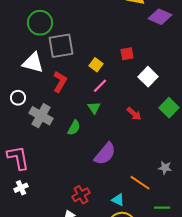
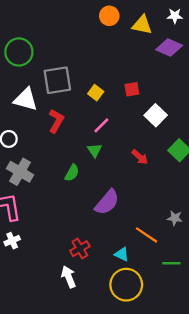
green circle: (40, 23) -> (19, 52), moved
yellow square: (96, 65) -> (96, 93), moved
gray cross: (41, 116) -> (20, 172), moved

